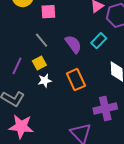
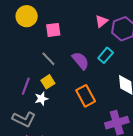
white star: (45, 81) -> (41, 99), moved

